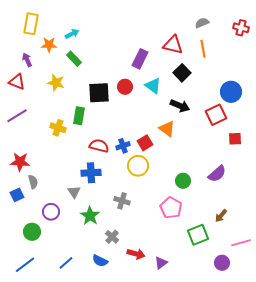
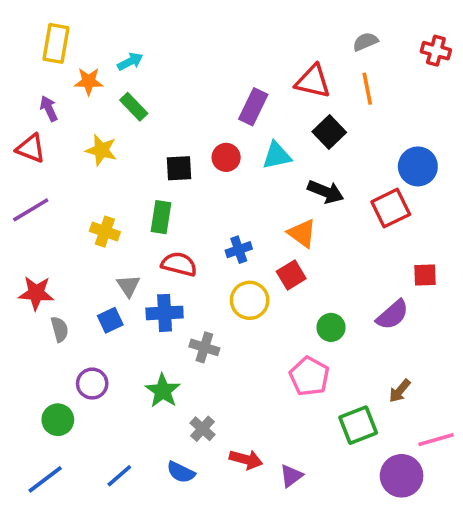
cyan triangle: (153, 86) -> (277, 156), turned -48
black square: (99, 93) -> (179, 168), size x0.7
green rectangle: (79, 116) -> (161, 217), moved
red square: (235, 139) -> (425, 275), moved
red square: (145, 143) -> (291, 275), moved
blue cross: (123, 146) -> (239, 250), moved
gray triangle: (74, 192) -> (128, 286), moved
blue square: (17, 195) -> (110, 320), moved
gray cross: (122, 201) -> (204, 347), moved
purple circle: (222, 263) -> (402, 476), size x1.5

